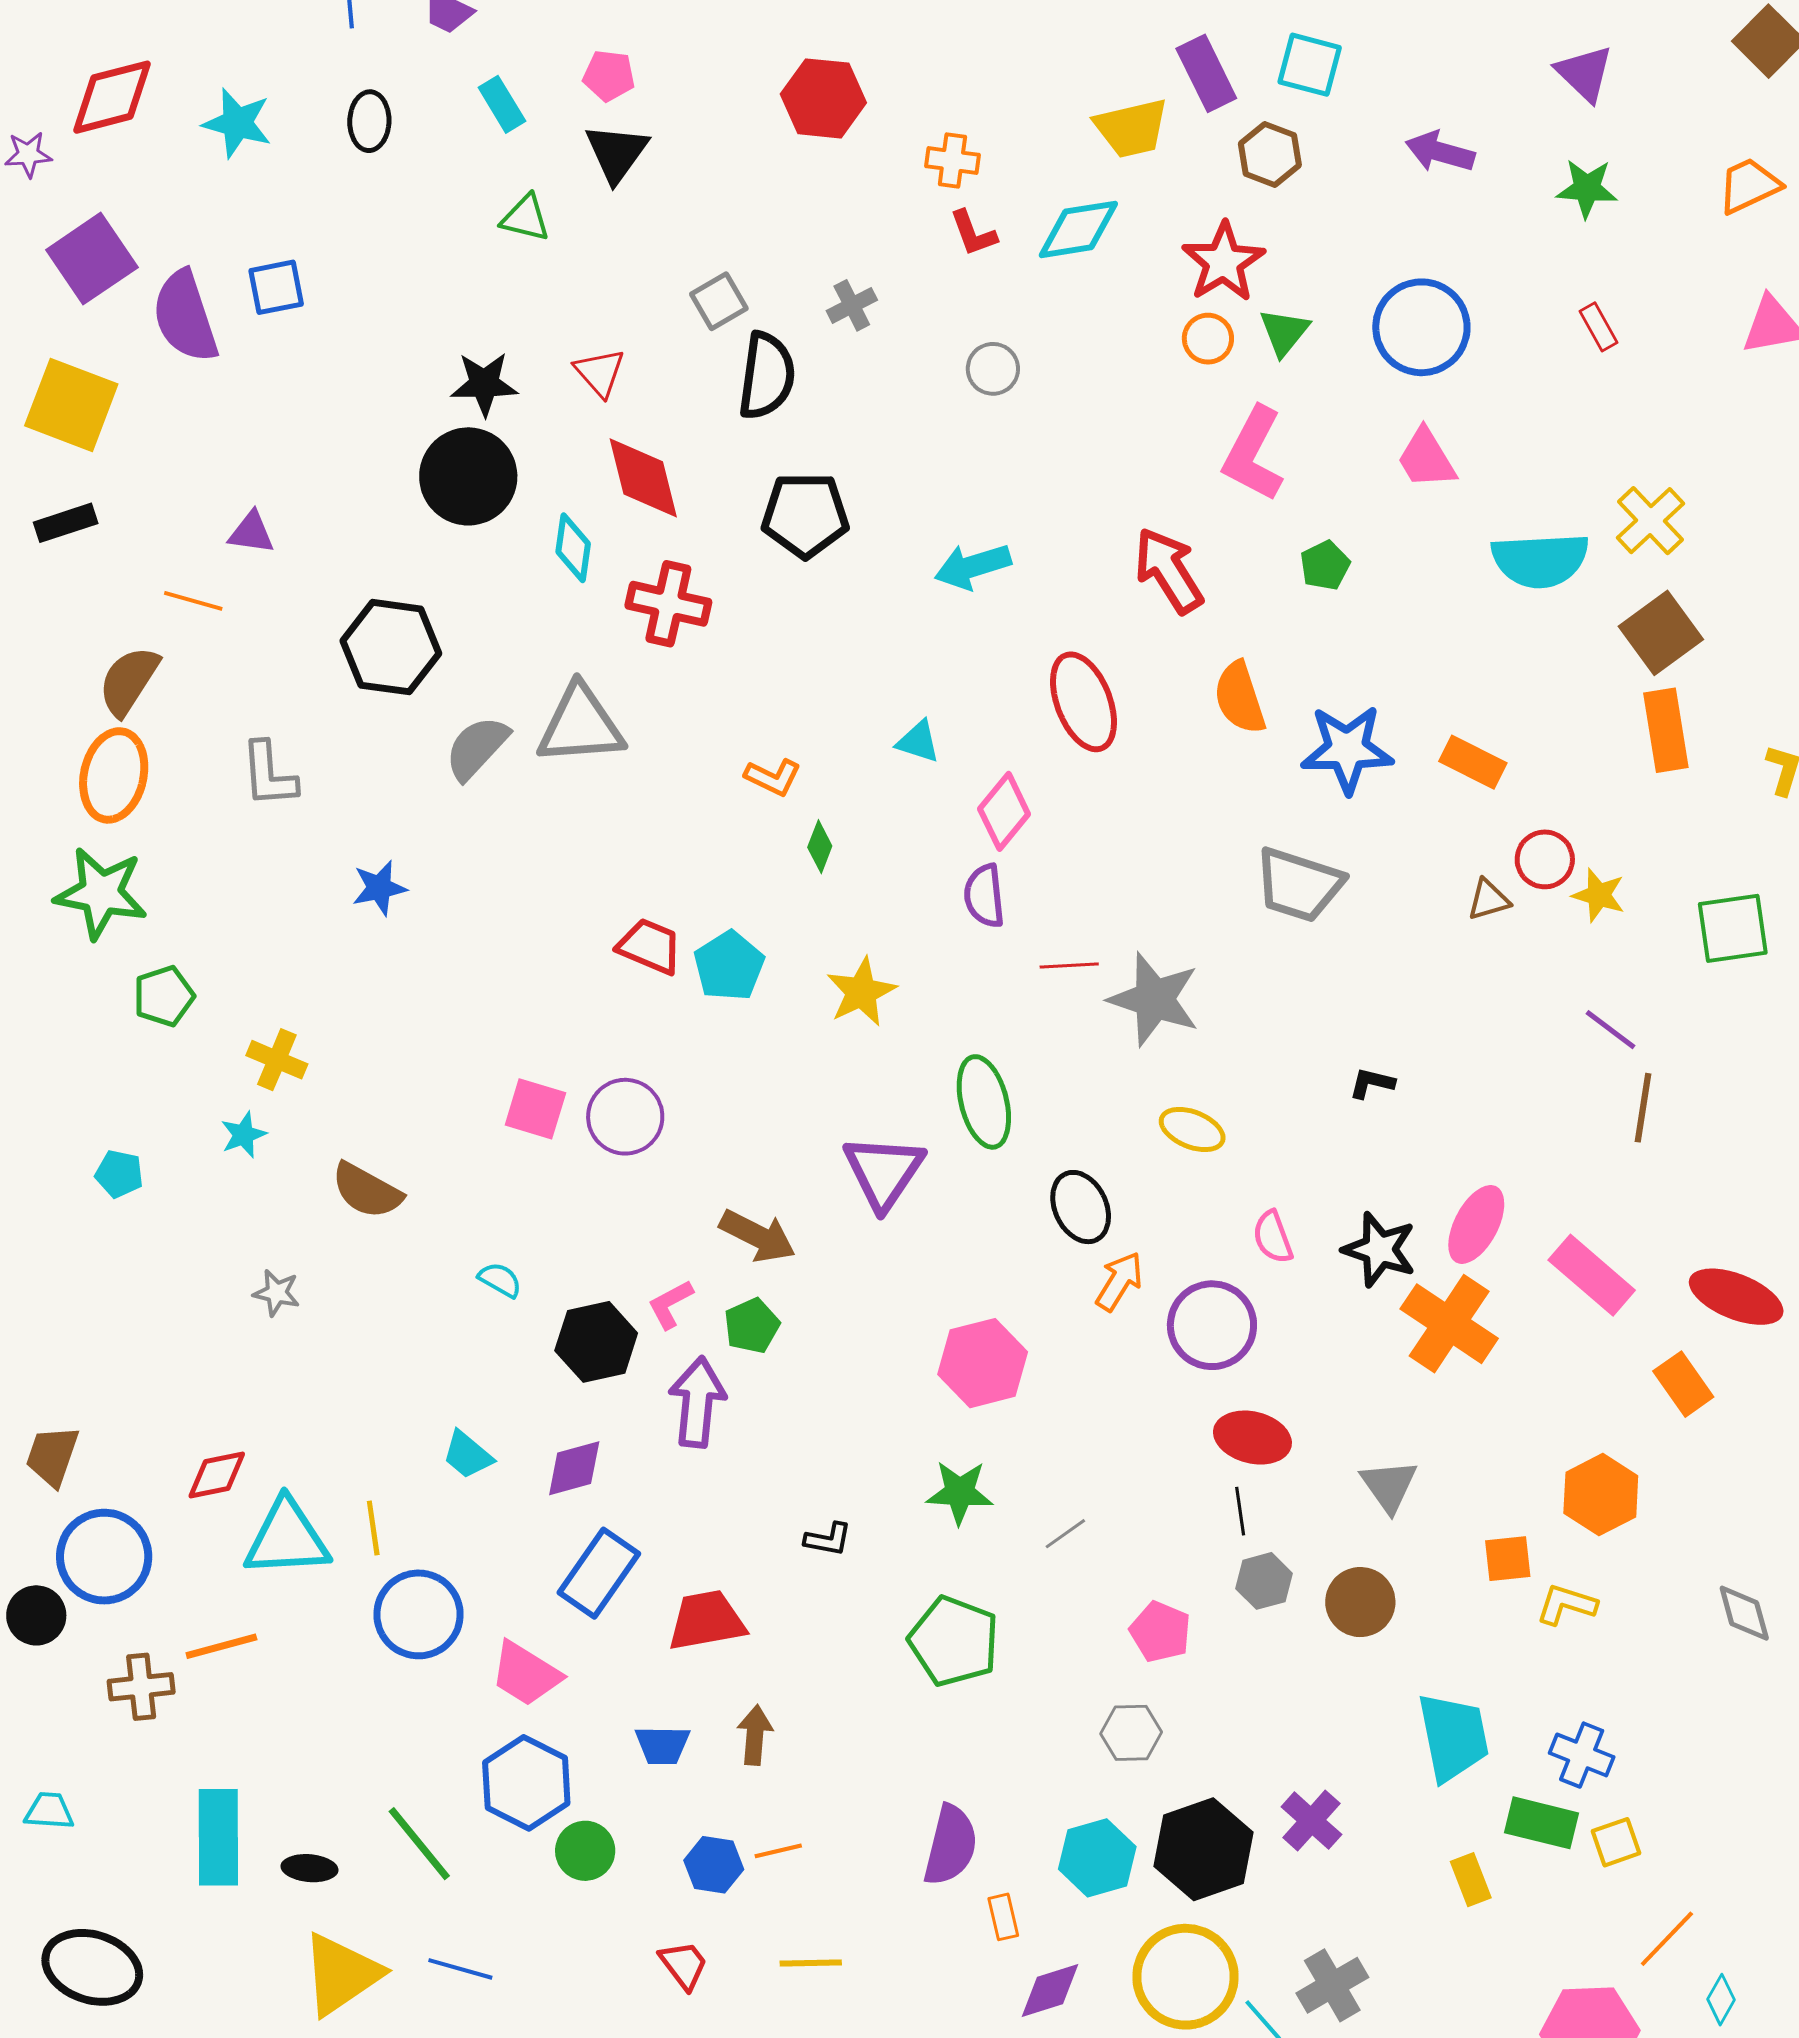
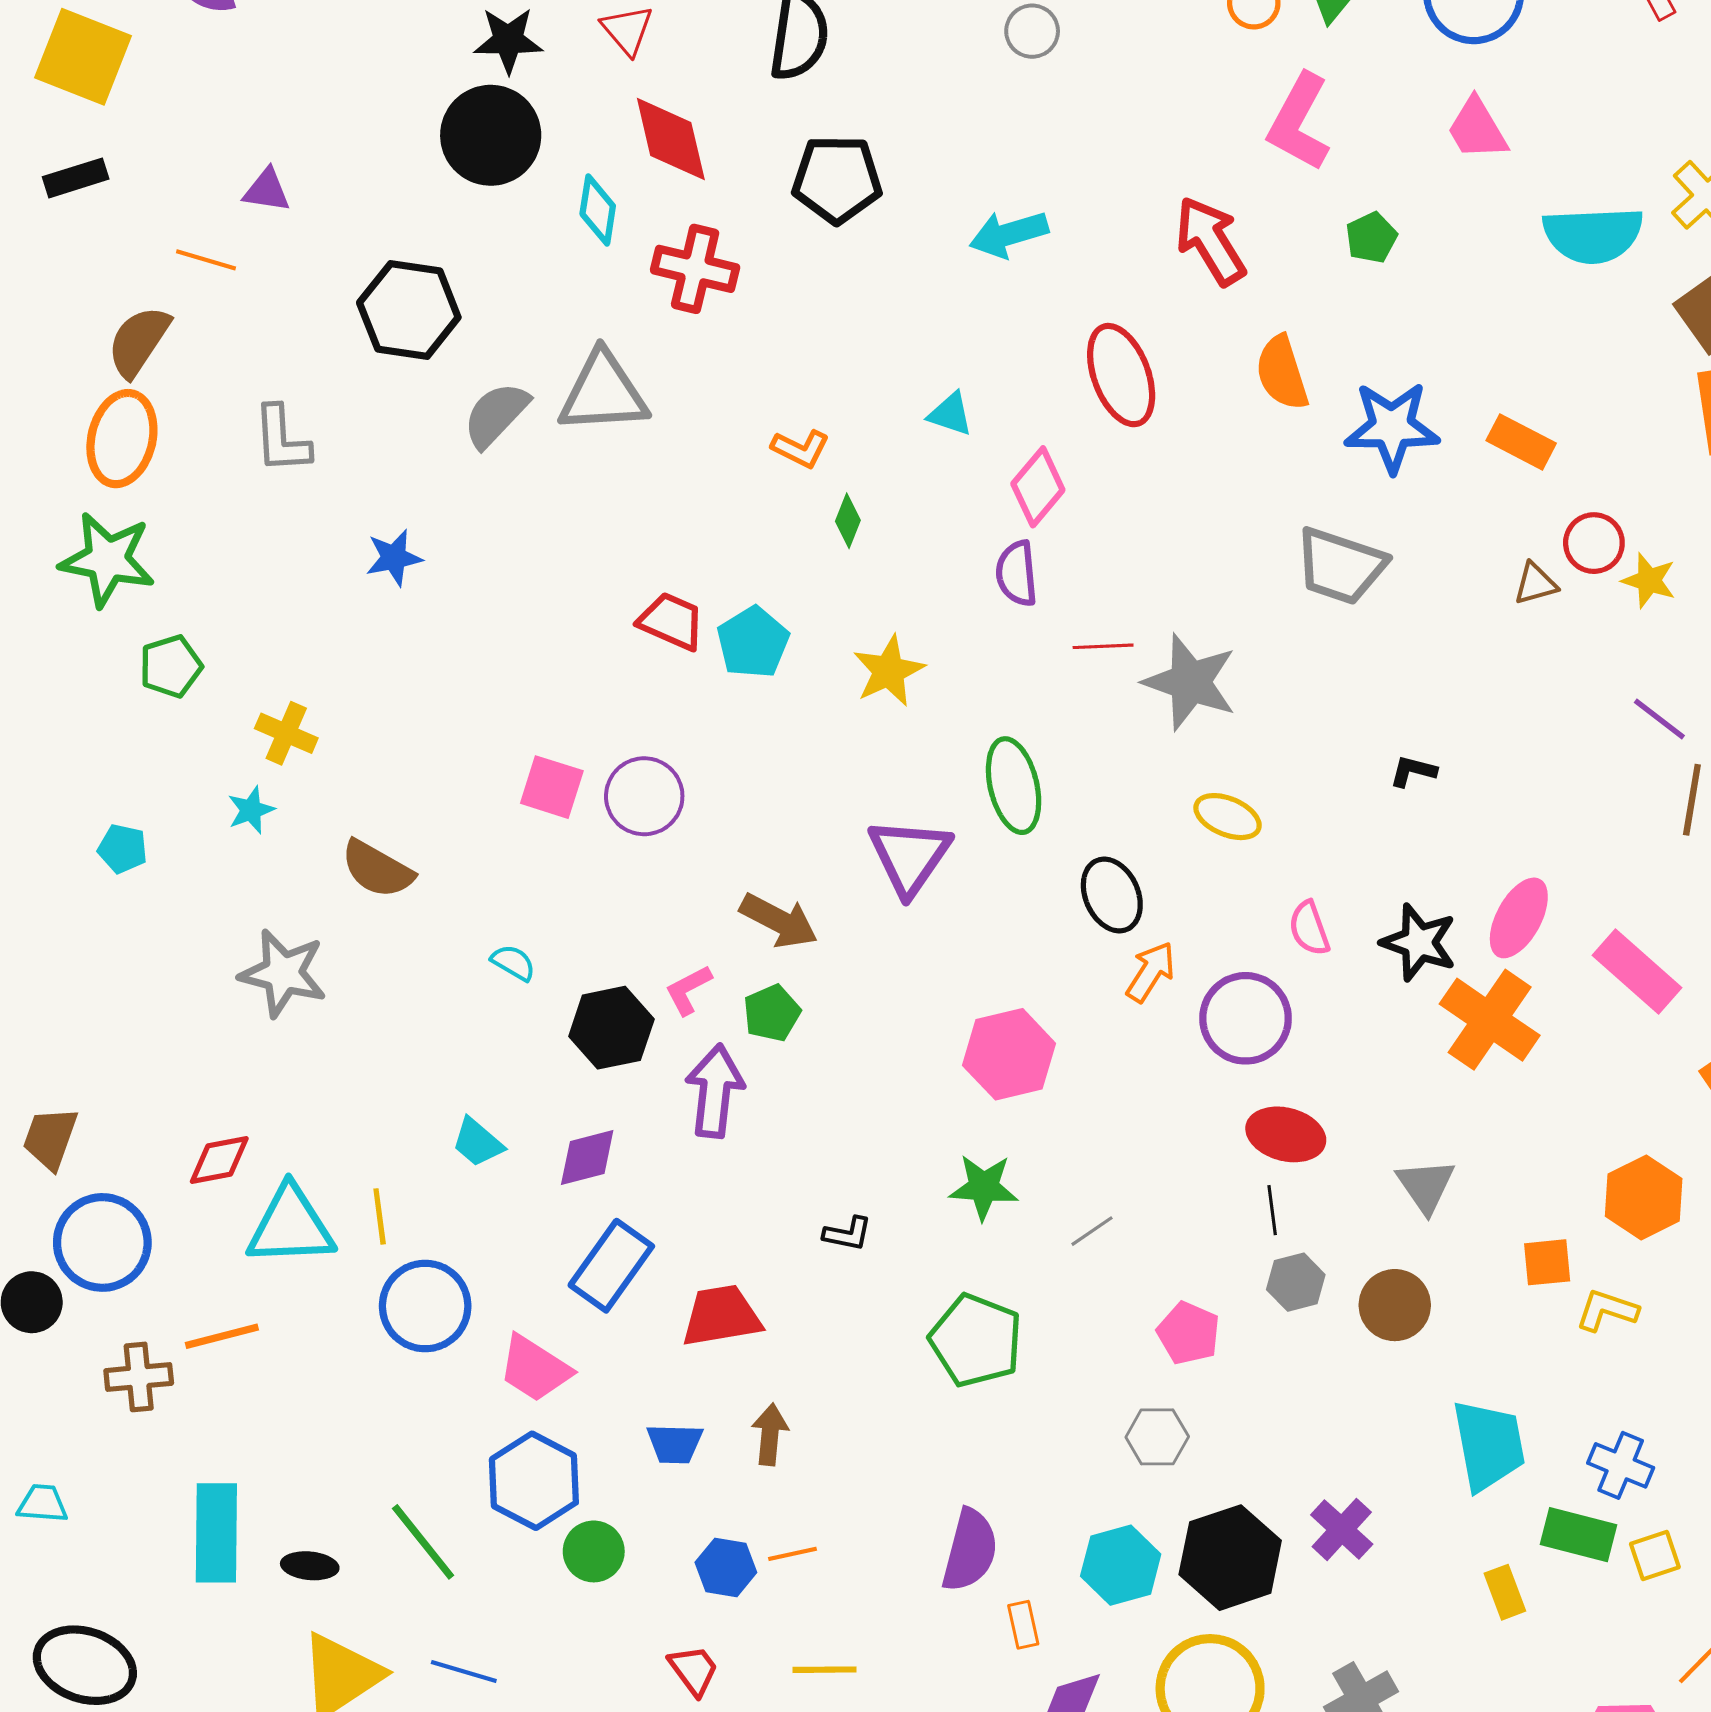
gray star: (277, 1293) -> (283, 973), size x1.8

